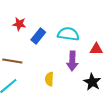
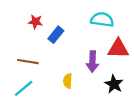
cyan semicircle: (68, 34) -> (102, 20), moved
red triangle: (96, 49) -> (118, 49), size x1.5

